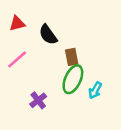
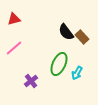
black semicircle: (48, 35) -> (66, 32), moved
brown rectangle: (72, 57) -> (82, 37), moved, turned -32

